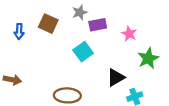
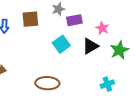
brown square: (48, 24) -> (30, 19), turned -30
black triangle: (116, 77) -> (90, 46), moved

